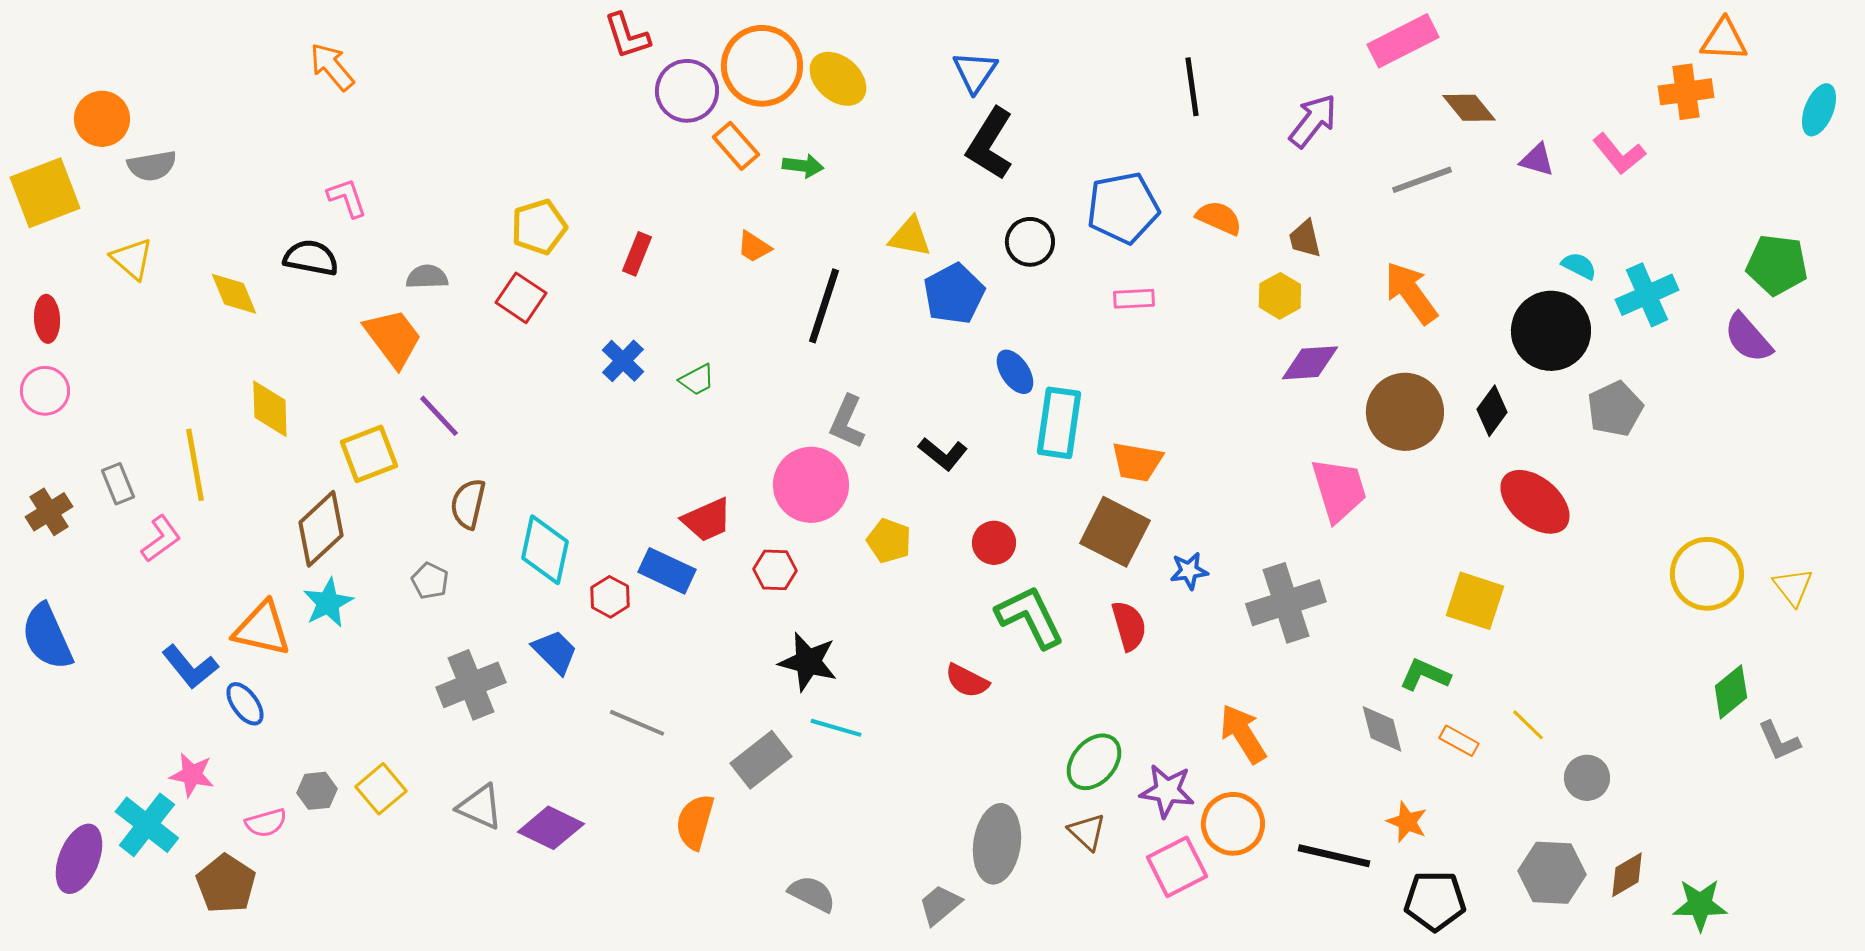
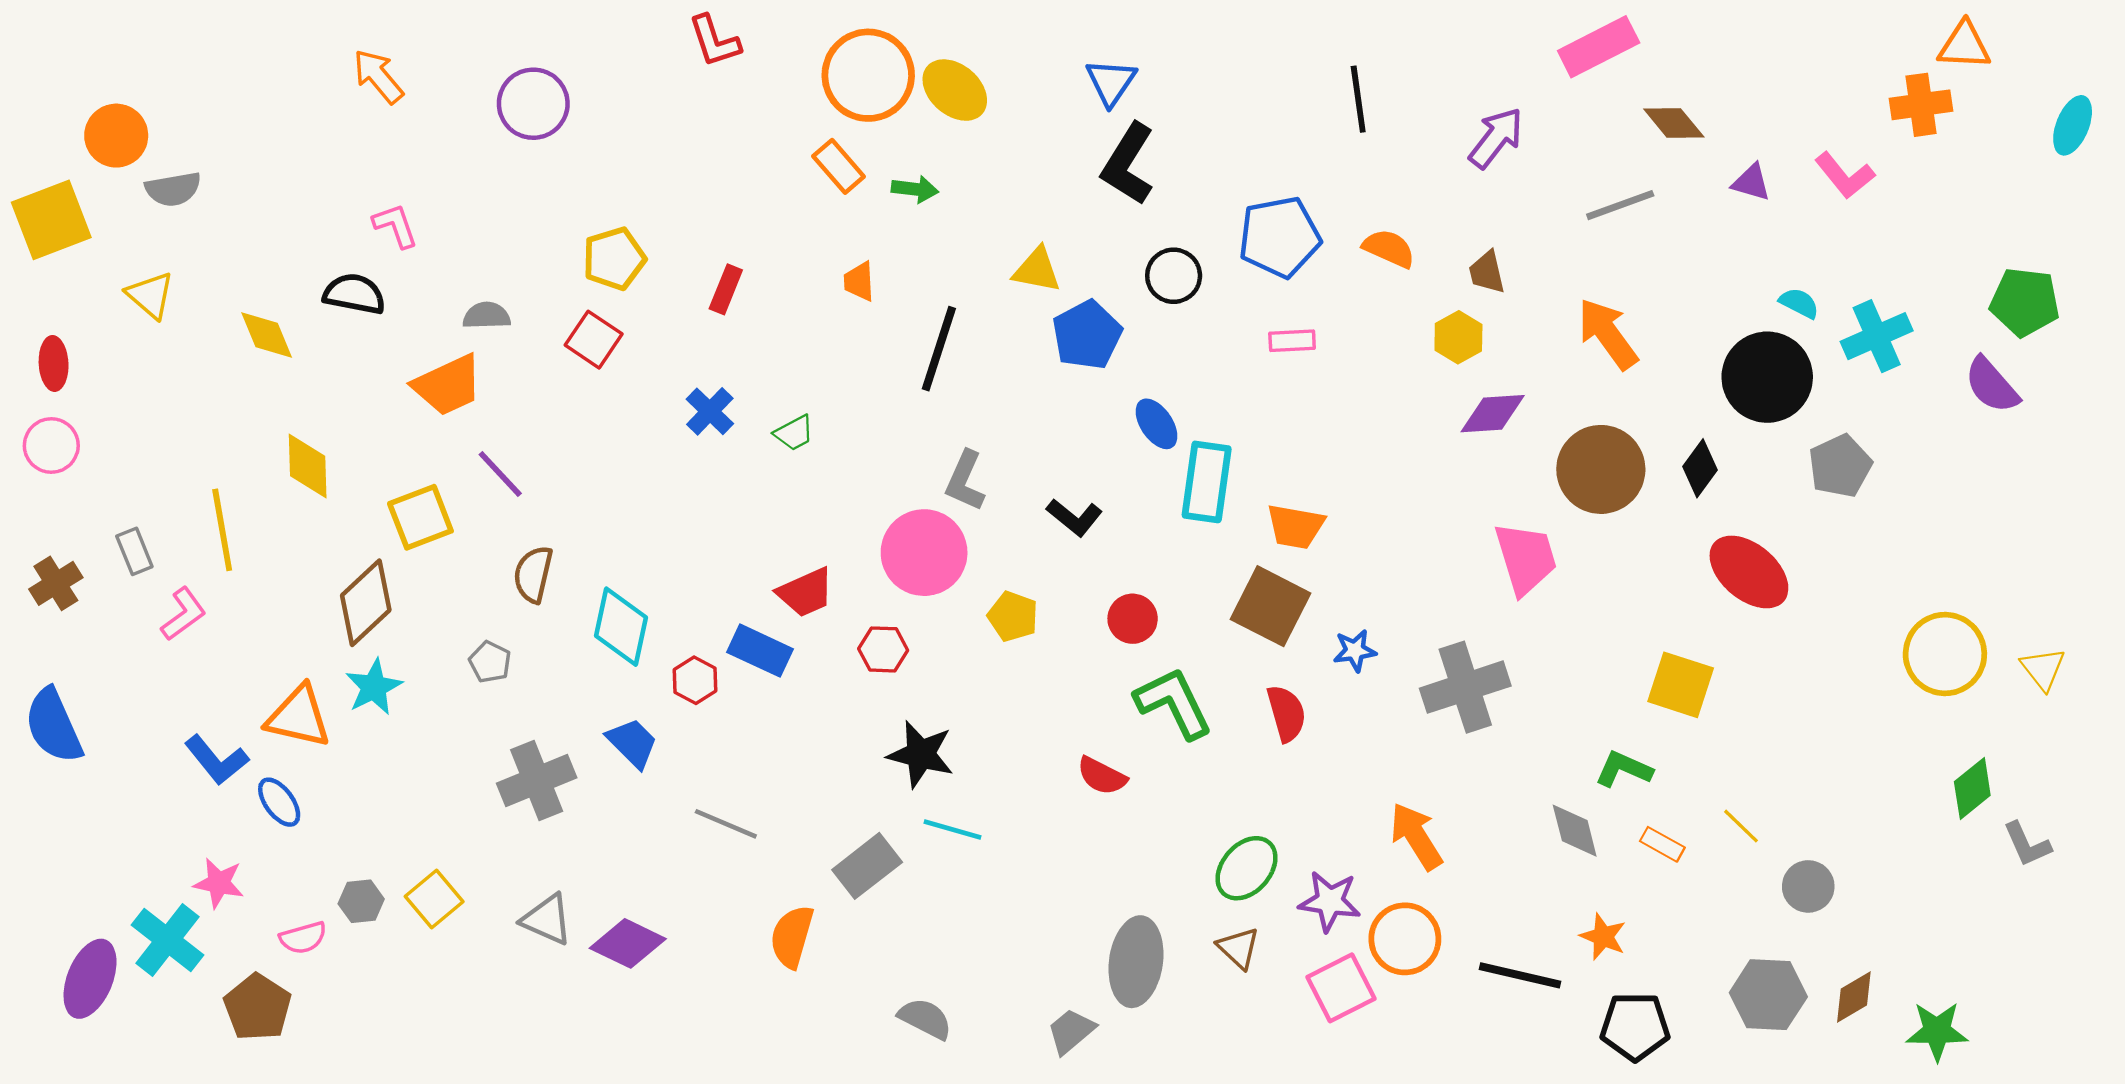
purple circle: (687, 91) -> (533, 104), moved
orange trapezoid: (754, 247) -> (859, 281), turned 54
orange trapezoid: (393, 338) -> (448, 385), turned 102

